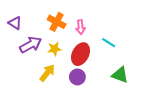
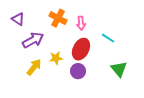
yellow star: (55, 49) -> (56, 58), moved
yellow arrow: (47, 73) -> (34, 67), moved
green triangle: (120, 75) -> (119, 69), turned 30

